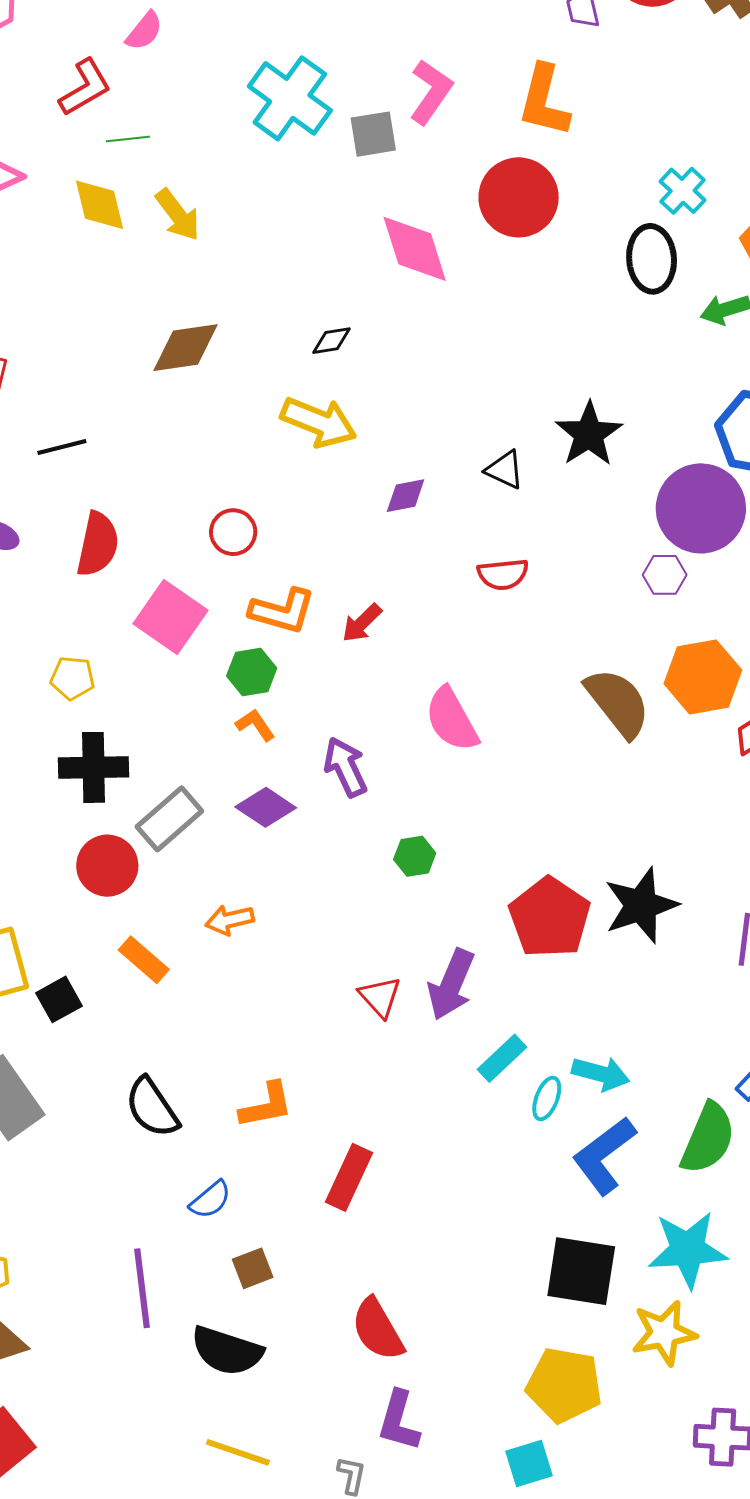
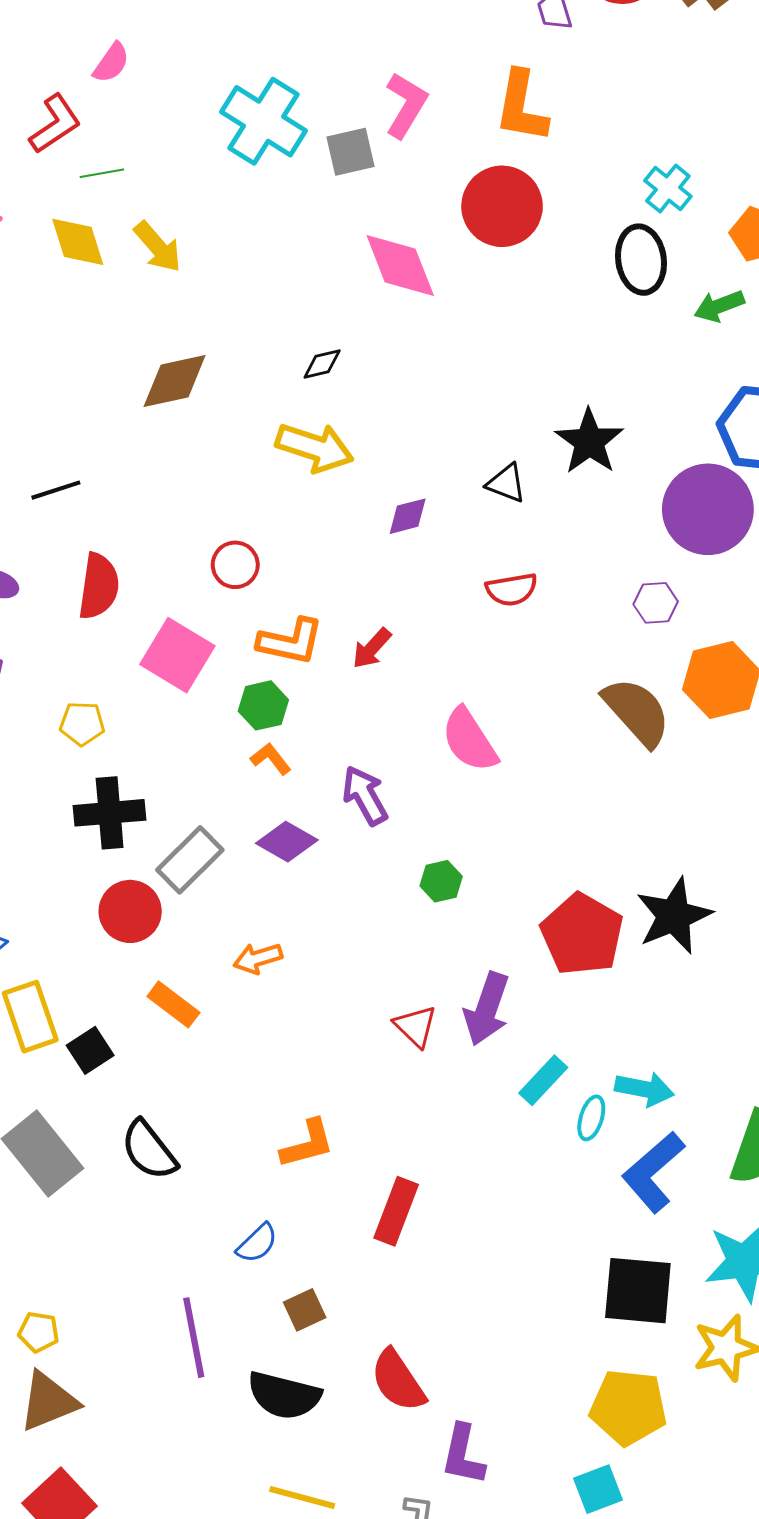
purple hexagon: (665, 575) -> (656, 603), moved
black semicircle: (152, 1108) -> (149, 1150), moved
red semicircle: (378, 1329) -> (398, 1381), moved

